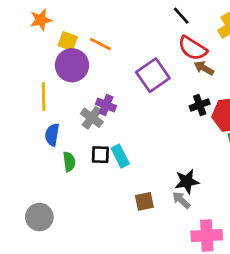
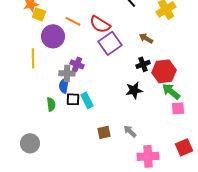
yellow square: (68, 41) -> (39, 14), moved
red semicircle: (193, 48) -> (100, 24), moved
gray cross: (92, 118) -> (67, 73), turned -35
blue semicircle: (52, 135) -> (64, 85), moved
black star: (187, 182) -> (134, 90), moved

